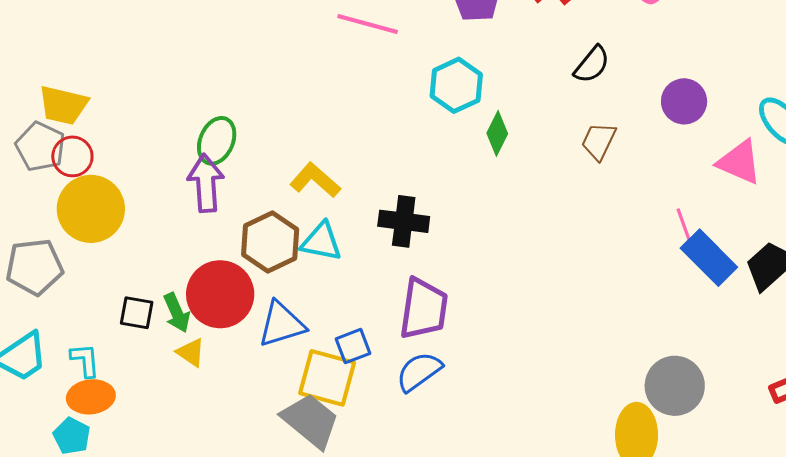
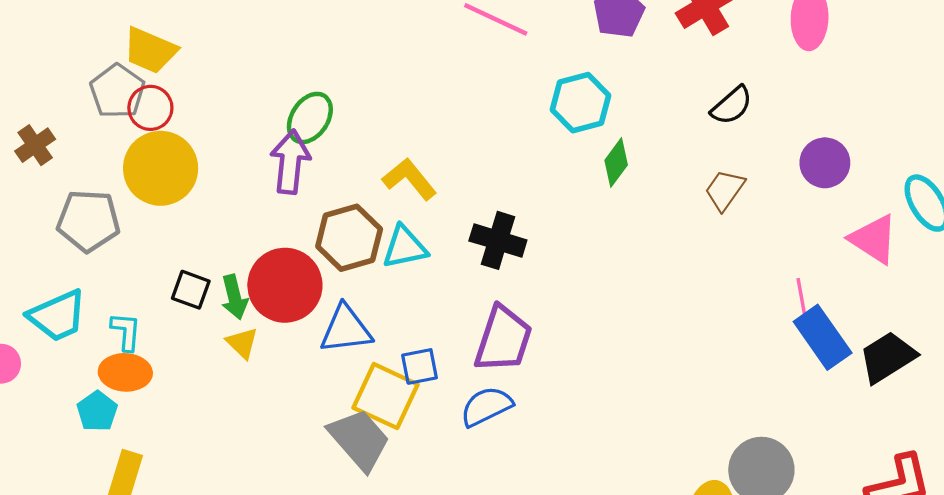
cyan triangle: (321, 242) -> (405, 247), turned -33

